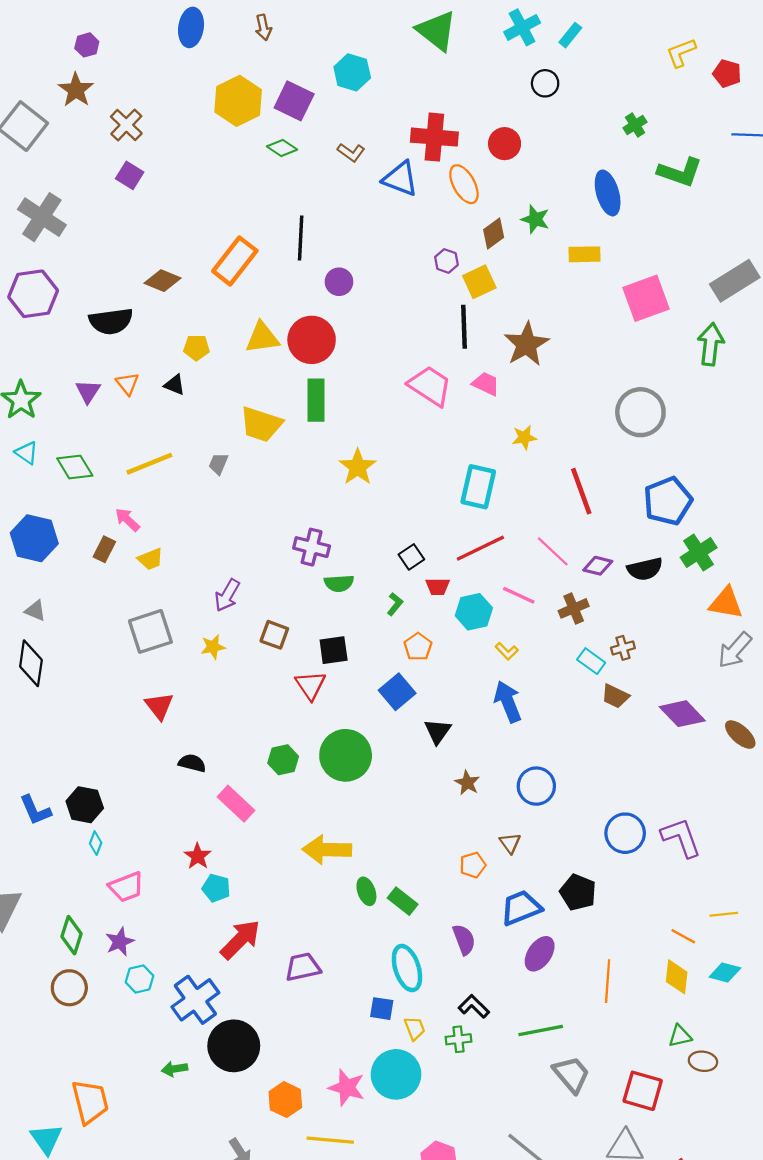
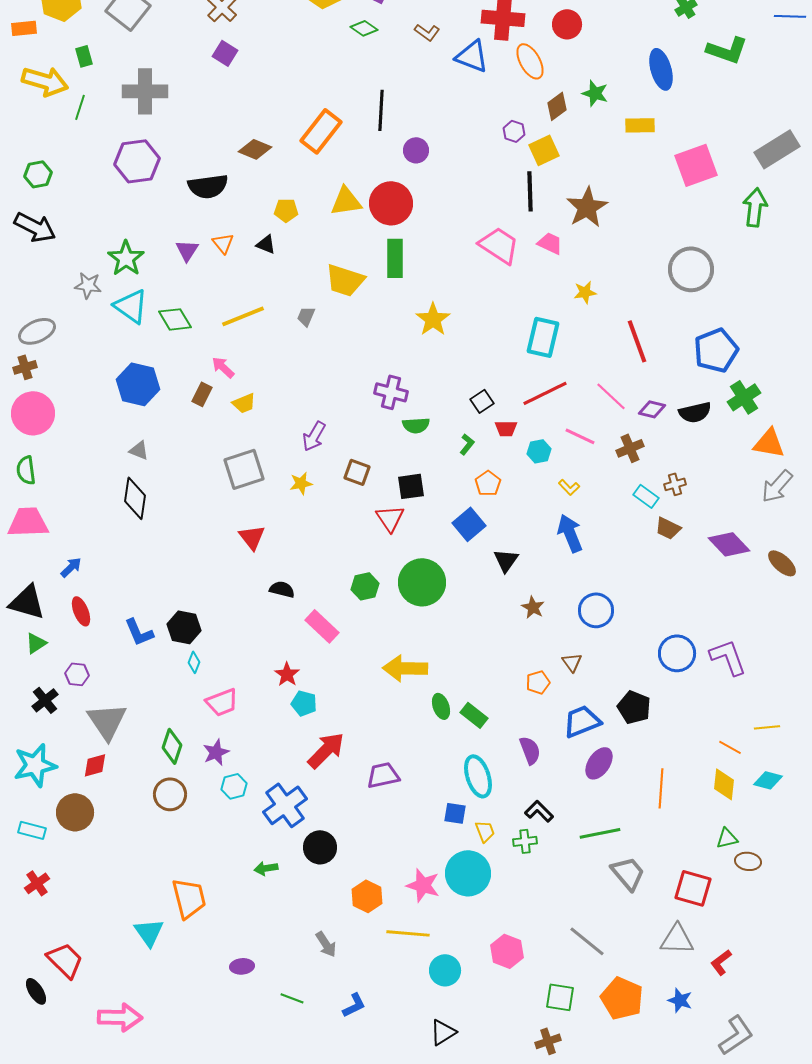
gray cross: (42, 217) -> (145, 91), turned -33
cyan triangle: (27, 453) -> (131, 306), size x1.6
cyan hexagon: (474, 612) -> (539, 451), size x0.7
black circle: (234, 1046) -> (320, 847), size x0.7

